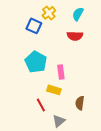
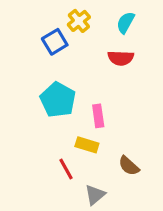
blue square: (34, 26) -> (55, 42), turned 35
brown semicircle: (80, 103) -> (129, 166), turned -56

